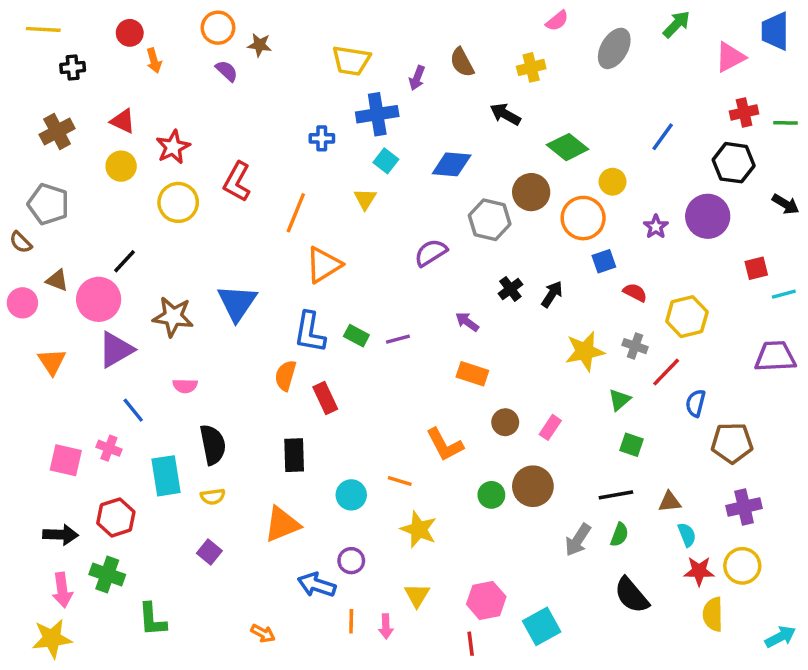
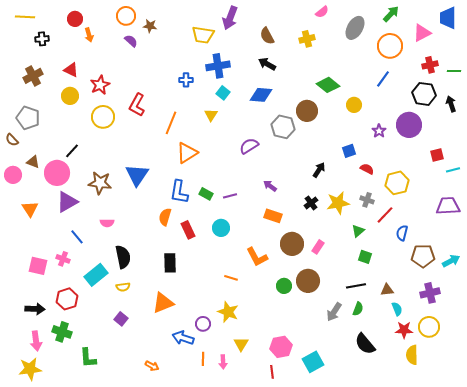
purple arrow: (417, 78) -> (230, 18), moved, size x1.6
black arrow: (505, 114) -> (267, 64), moved
black arrow: (786, 204) -> (451, 104), moved, turned -140
orange circle: (583, 218) -> (390, 46), moved
black cross: (510, 289) -> (311, 203), moved
brown circle: (505, 422) -> (292, 244), size x1.5
cyan rectangle: (166, 476) -> (96, 275), turned 60
cyan circle: (351, 495) -> (221, 228), moved
yellow star: (419, 529) -> (228, 312), moved
cyan arrow: (780, 637) -> (451, 261), moved

